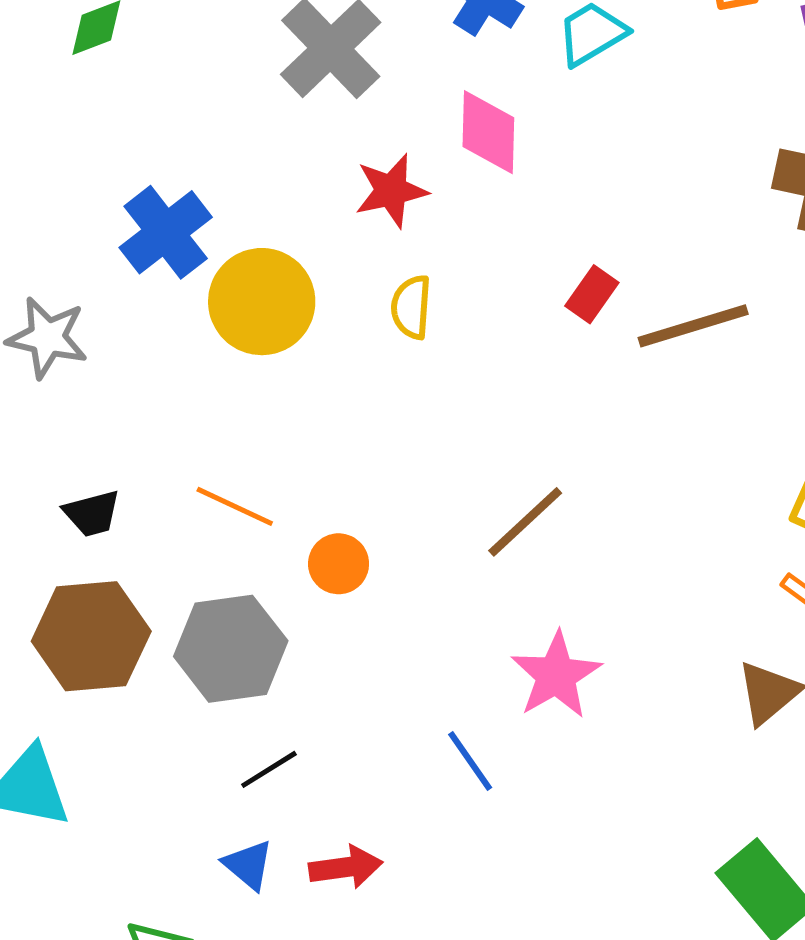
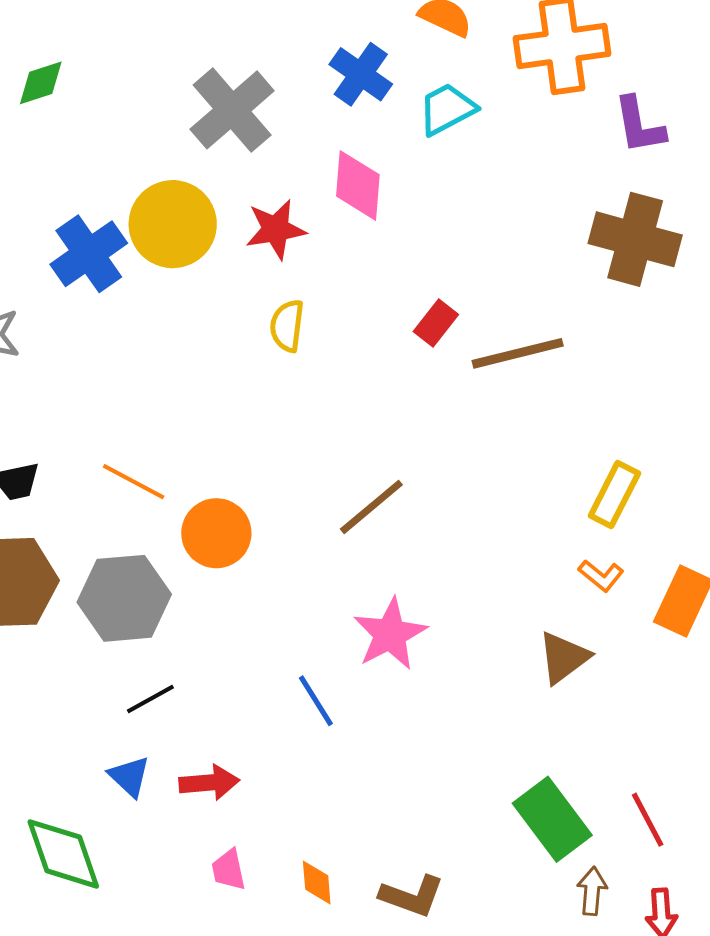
yellow circle: (262, 302) -> (173, 224), moved
orange circle: (339, 564) -> (216, 533), size x1.4

